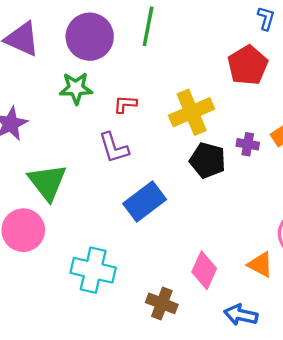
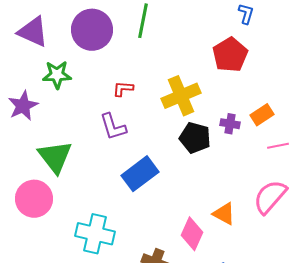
green star: (76, 88) -> (57, 75), moved
orange triangle: (260, 264) -> (224, 214), moved

